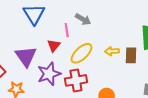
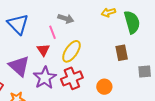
yellow arrow: (112, 51) -> (108, 12), moved
brown rectangle: (131, 55) -> (122, 53), moved

